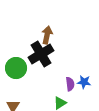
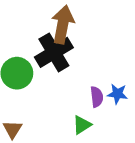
brown arrow: (47, 35) -> (63, 24), size x1.4

